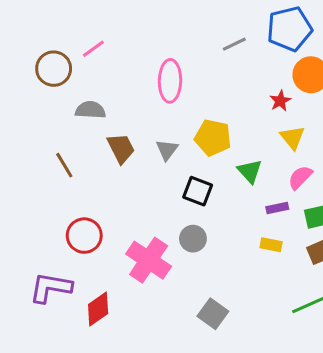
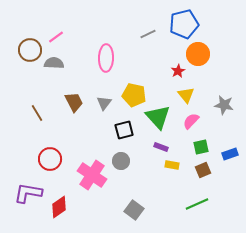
gray semicircle: (90, 110) -> (54, 63), moved
green triangle: (250, 171) -> (158, 117), size x1.5
black square: (198, 191) -> (124, 130), turned -36
purple rectangle: (277, 208) -> (161, 147), moved, turned 32

